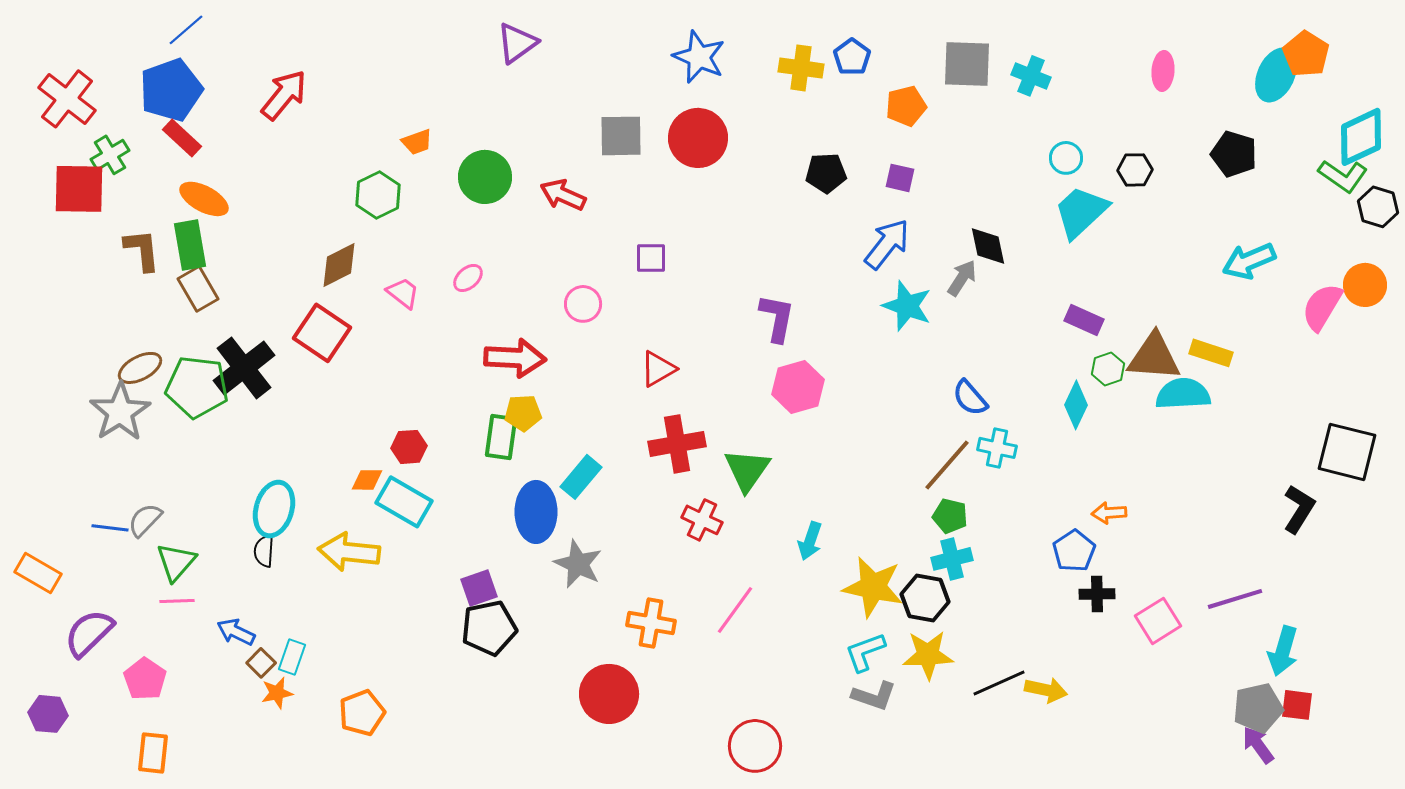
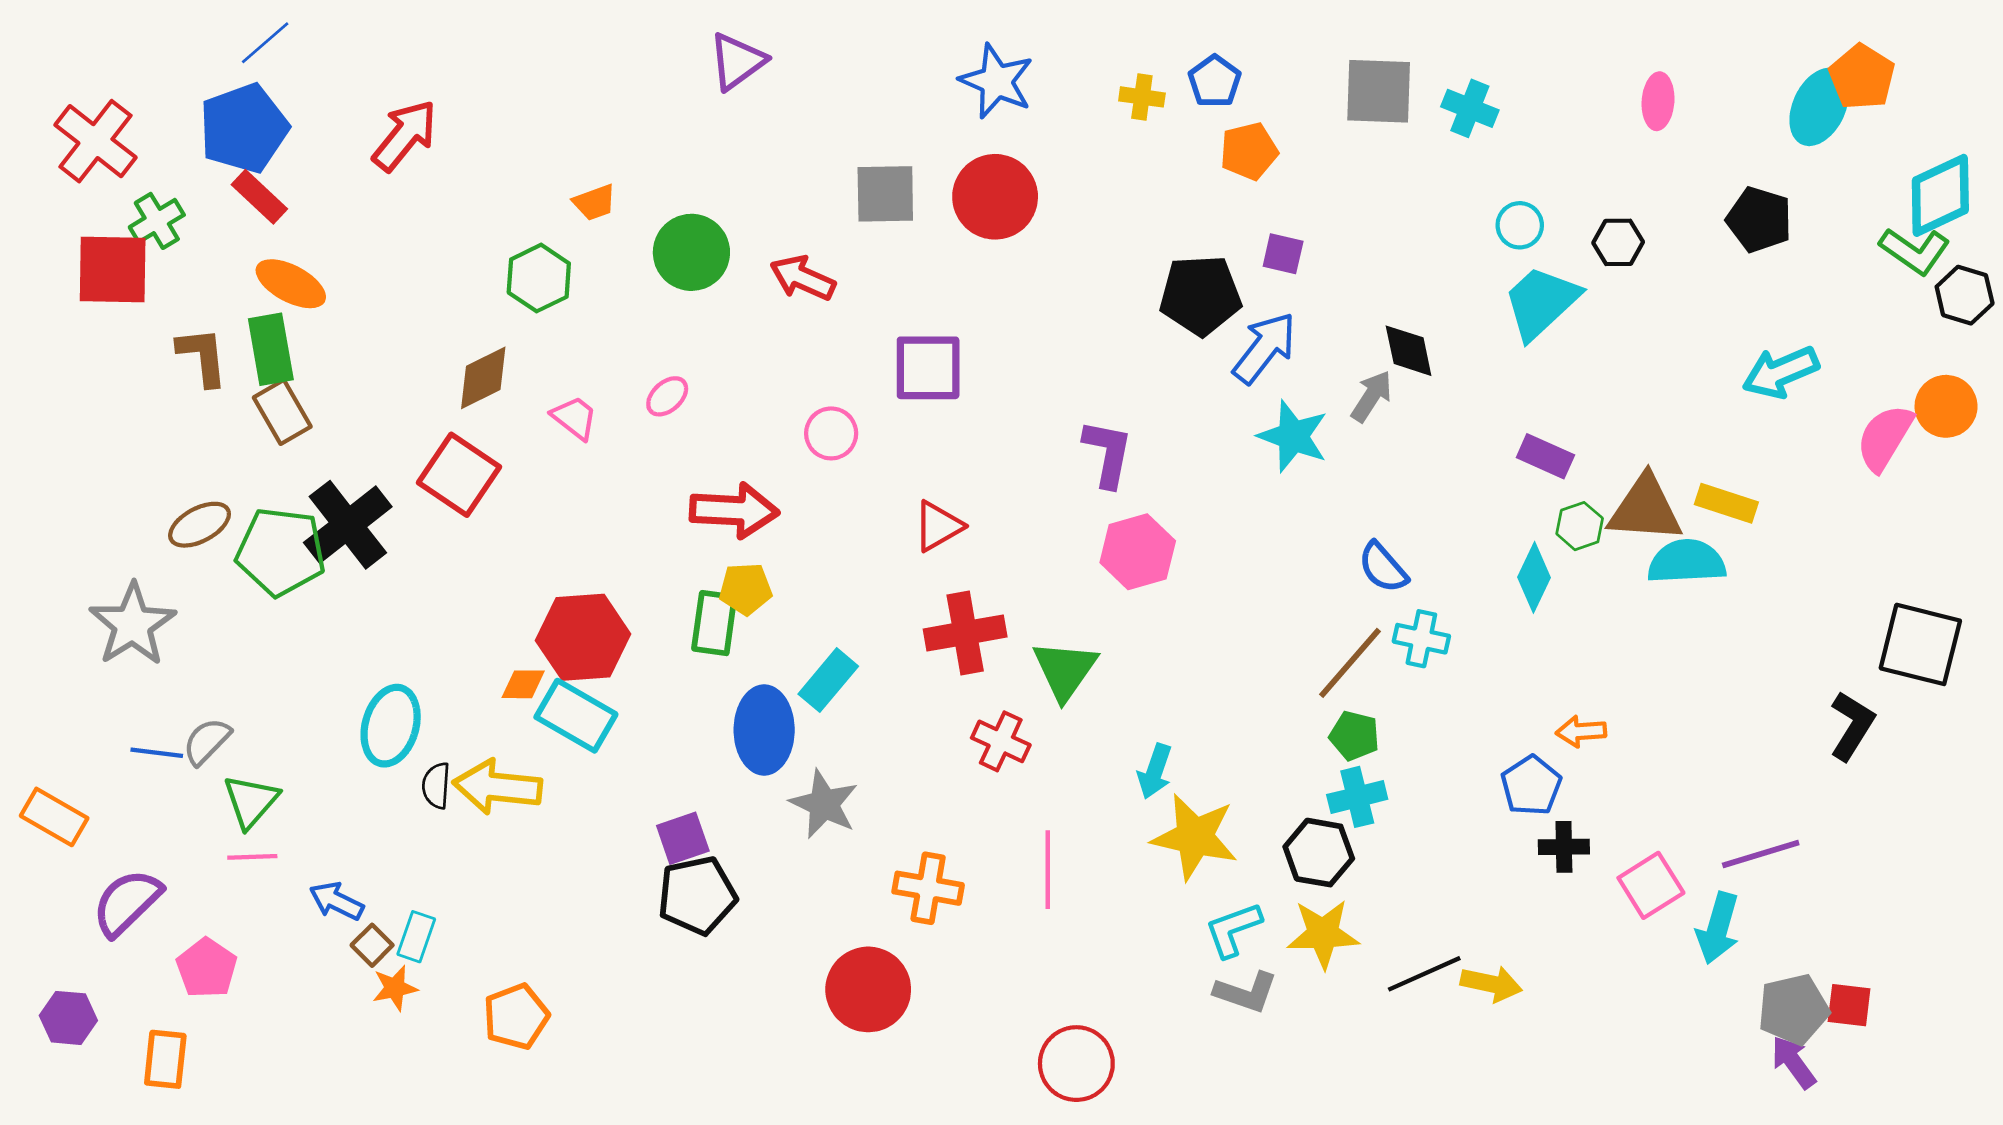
yellow cross: (801, 68) -> (1142, 97), size x0.7
orange pentagon: (906, 106) -> (1249, 151), moved
black pentagon: (826, 173) -> (1200, 295), moved, size x1.4
purple square: (651, 258) -> (928, 368), size x1.6
gray star: (120, 412) -> (133, 624), moved
red hexagon: (409, 447) -> (583, 637), size x1.8
black semicircle: (264, 551) -> (436, 786), moved
yellow star: (873, 587) -> (1195, 837), moved
pink line: (735, 610) -> (1048, 870), turned -36
cyan arrow: (1283, 651) -> (1718, 928), moved
orange rectangle: (153, 753) -> (165, 1059), moved

